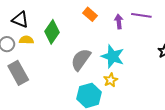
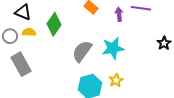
cyan star: (113, 56) -> (113, 48), turned -30
yellow star: (111, 80) -> (116, 80), moved

